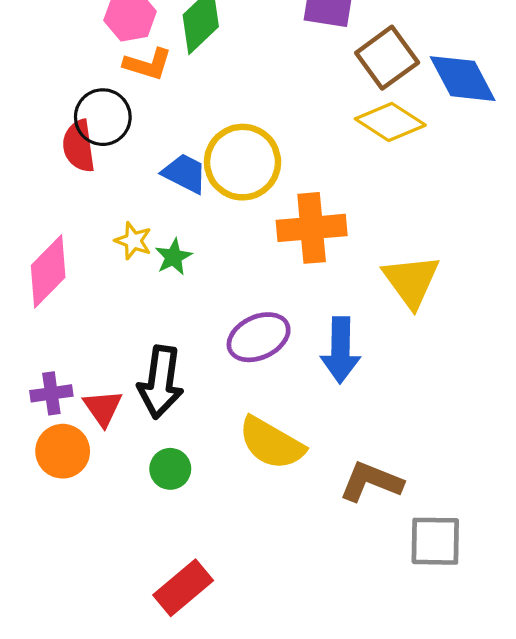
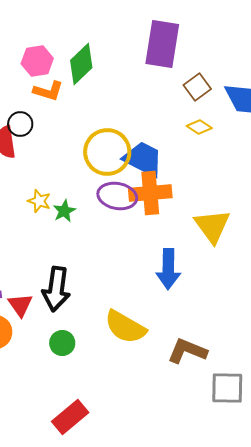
brown square: (387, 58) -> (197, 87), size x0.7
black circle: (103, 117) -> (20, 124), size x0.7
yellow diamond: (390, 122) -> (199, 127), size x0.6
blue trapezoid: (185, 173) -> (143, 159), moved, size x1.4
purple ellipse: (259, 337) -> (117, 196), moved, turned 36

